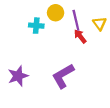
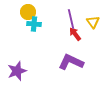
yellow circle: (56, 13) -> (28, 12), moved
purple L-shape: (63, 76) -> (71, 62), moved, turned 55

